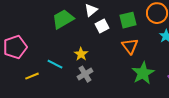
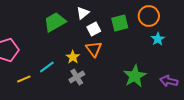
orange triangle: (130, 46) -> (94, 49), moved
cyan line: (55, 64) -> (47, 67), turned -63

